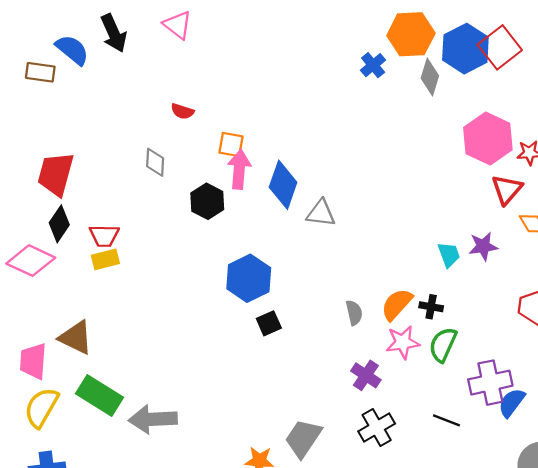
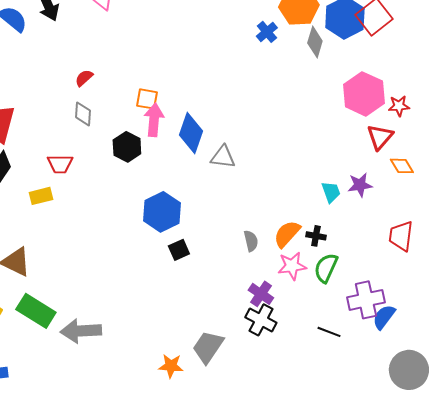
red semicircle: (182, 111) -> (84, 78), moved, turned 120
red trapezoid: (104, 236) -> (60, 164), moved
black cross: (377, 428) -> (261, 320), moved, turned -32

